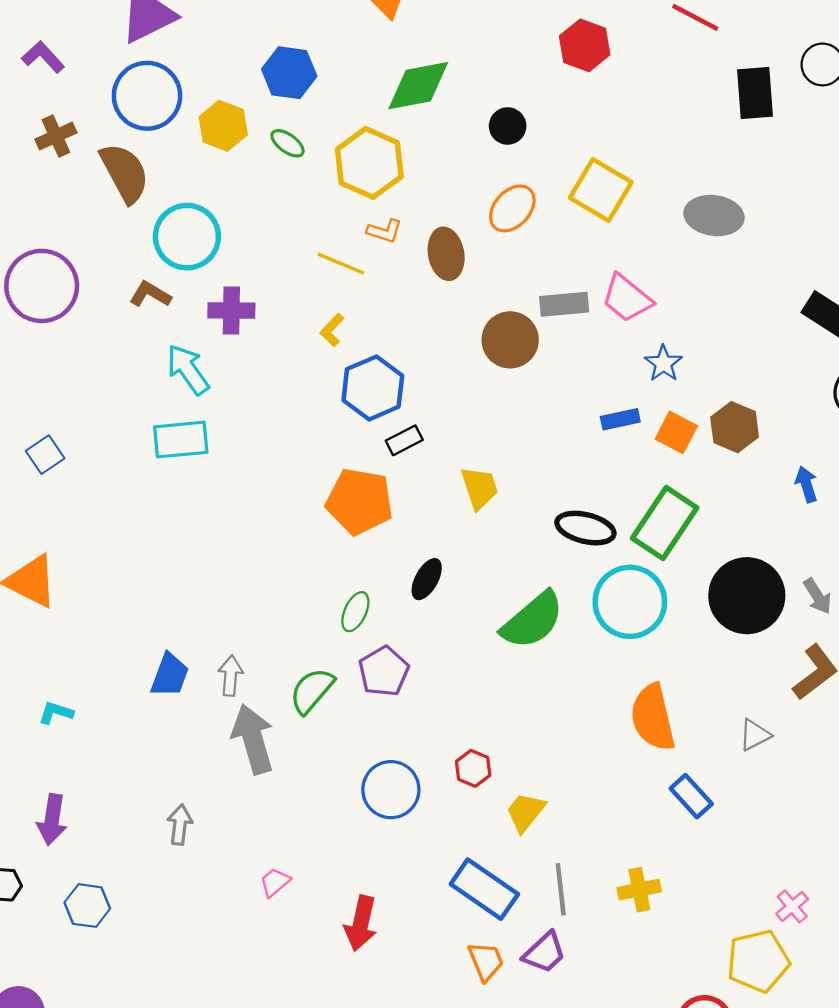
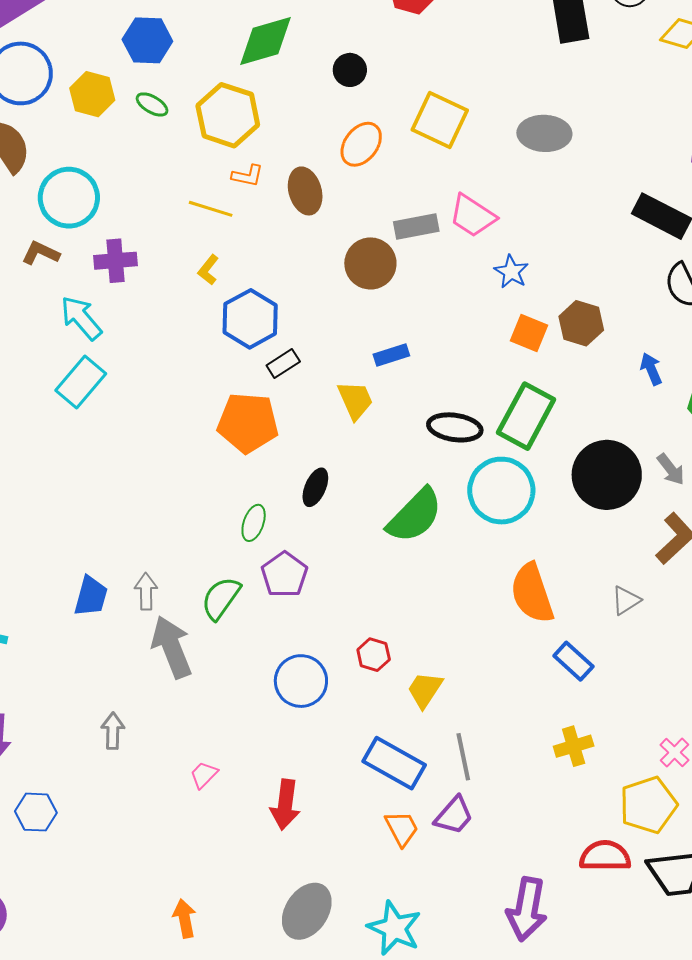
blue rectangle: (620, 419) -> (391, 355), moved
cyan rectangle: (181, 440) -> (81, 382), turned -39
yellow cross: (639, 890) -> (574, 746), moved

